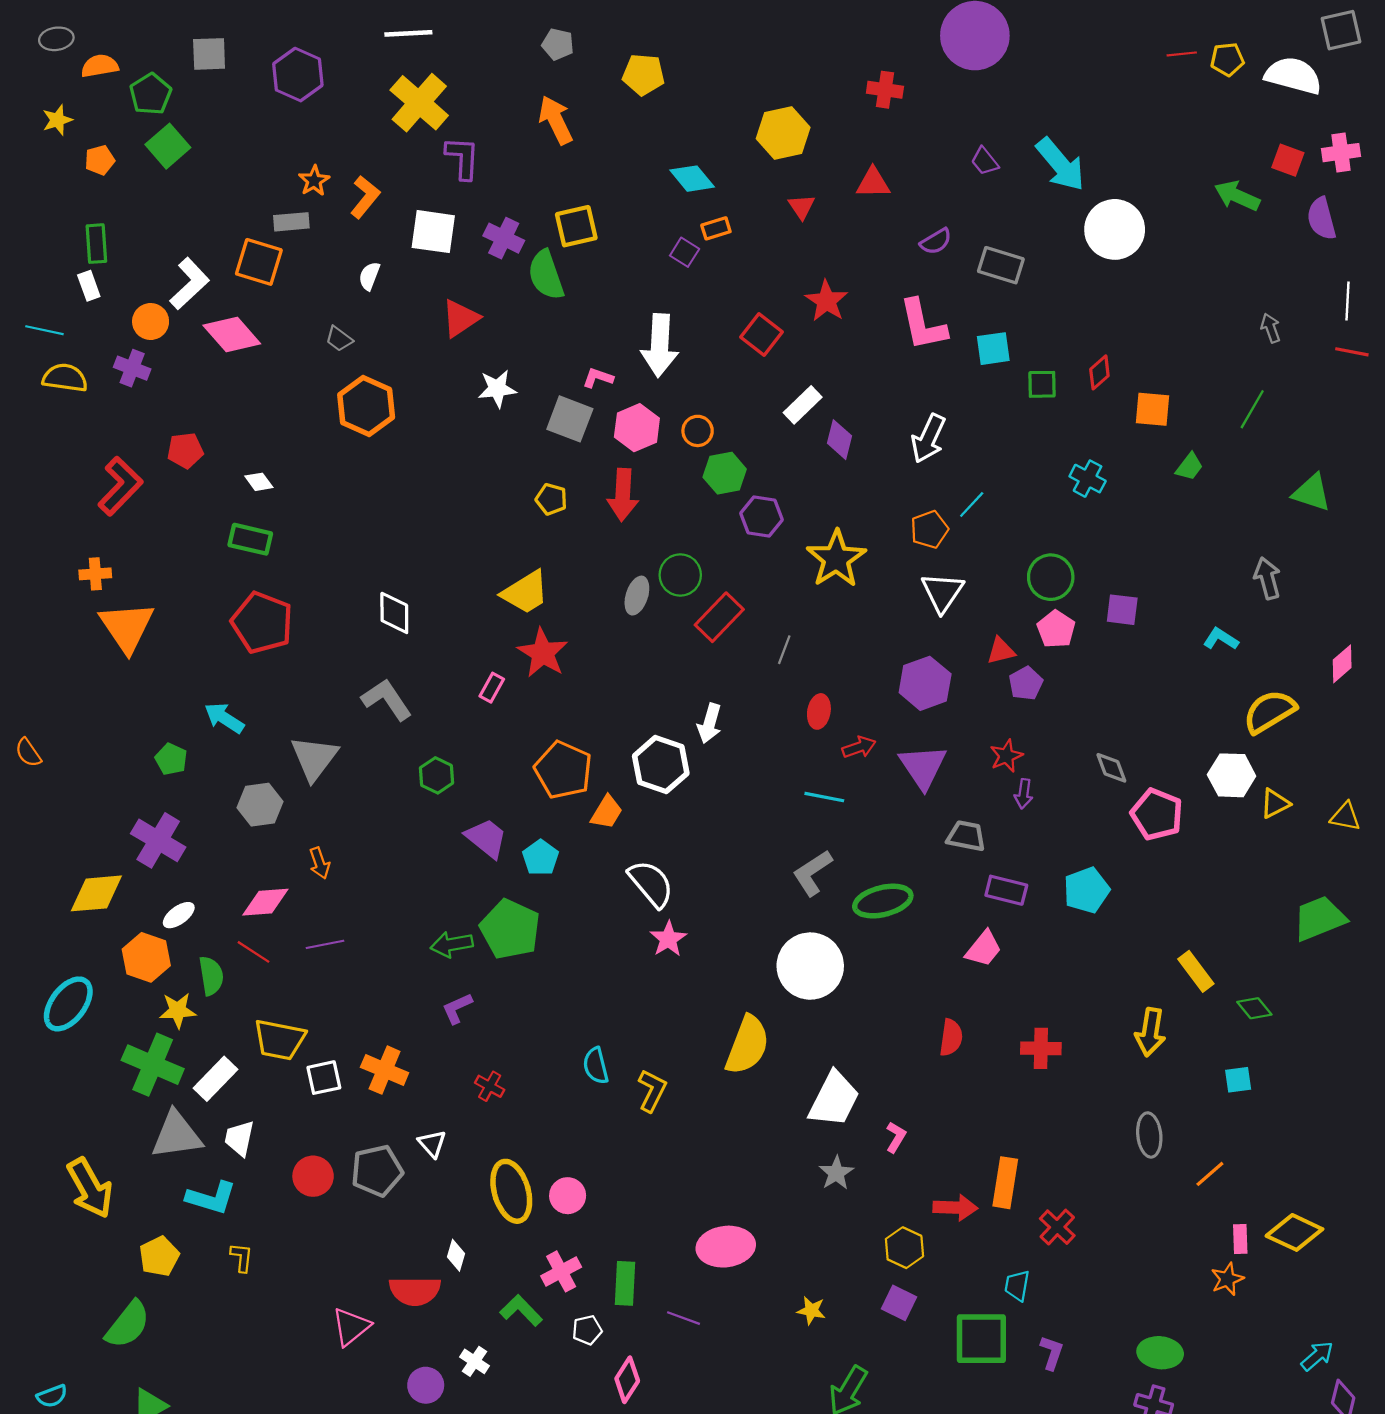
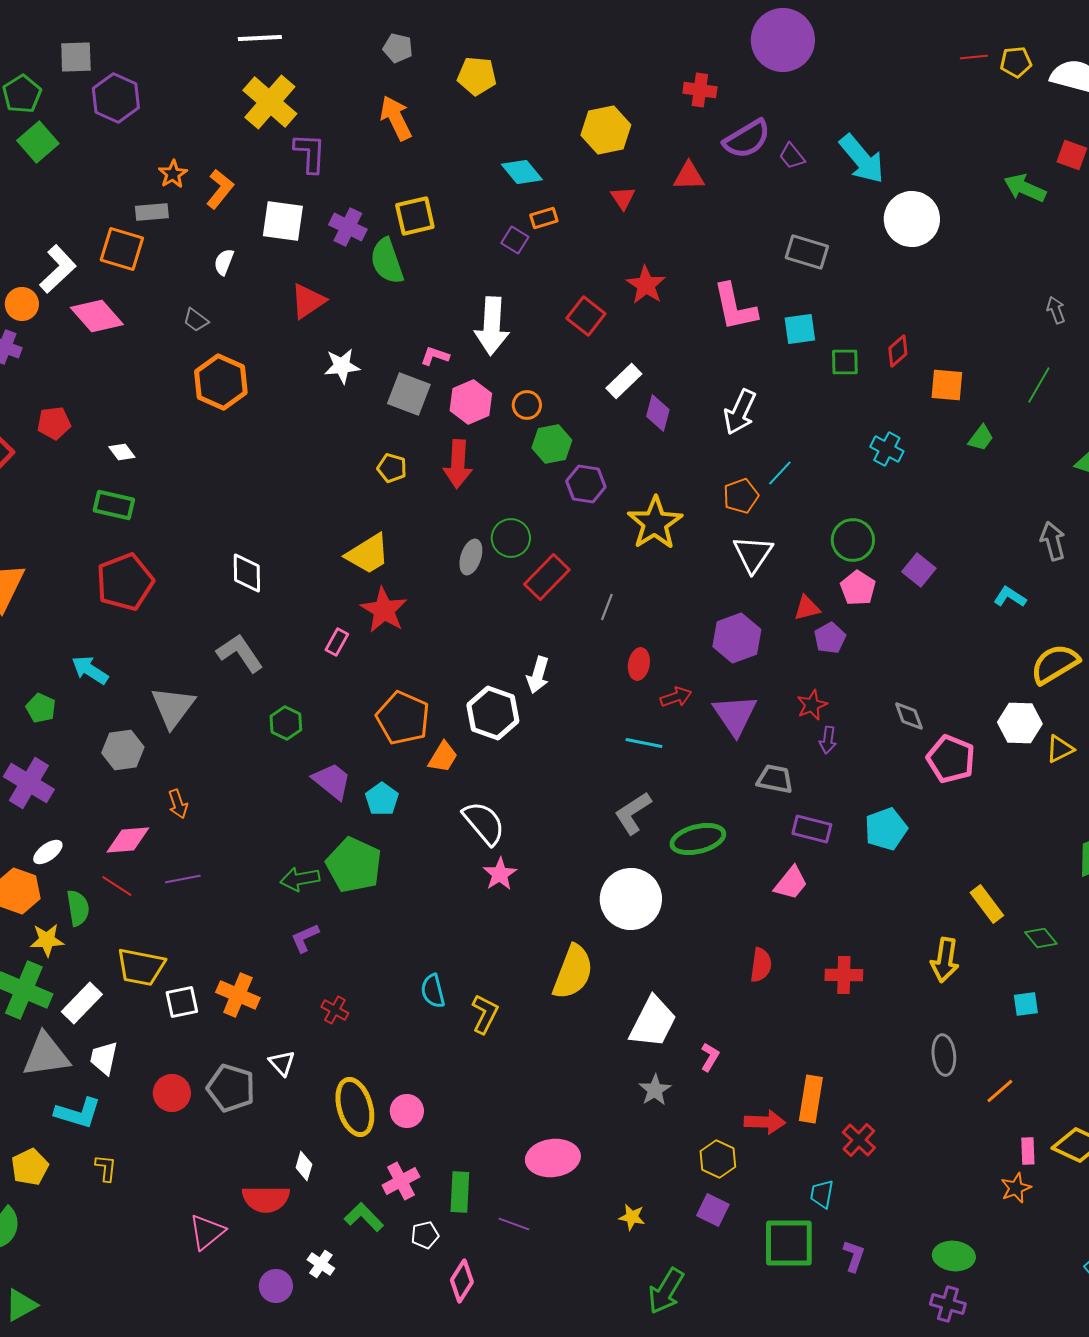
purple hexagon: (298, 75) -> (116, 98), moved
purple semicircle: (936, 241) -> (747, 139), moved, size x1.6
purple square: (1122, 610) -> (919, 570), turned 32
red pentagon: (262, 623) -> (125, 582), turned 30
gray pentagon: (377, 1171) -> (231, 1088), turned 30

